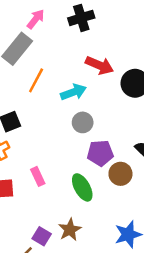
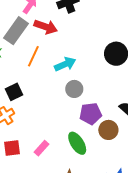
red arrow: (99, 65) -> (46, 27), moved
pink rectangle: (38, 176) -> (41, 148), moved, turned 70

